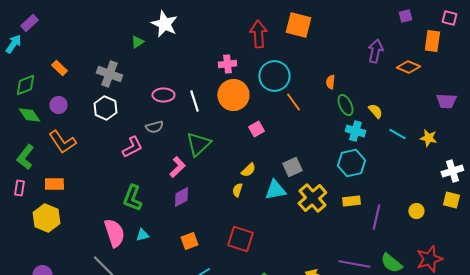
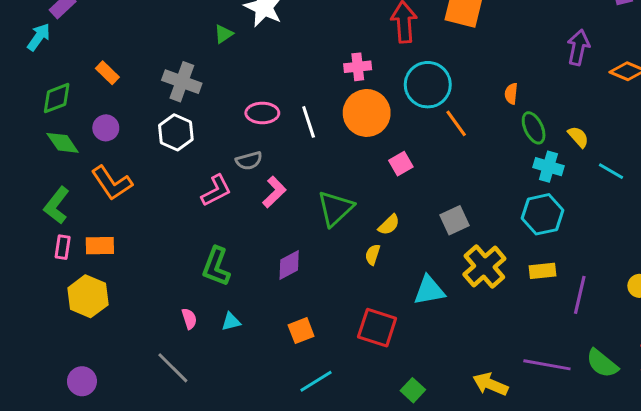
green triangle: (198, 144) -> (335, 208), moved
pink L-shape: (177, 167) -> (274, 192), moved
pink rectangle: (19, 188) -> (63, 247), moved
cyan triangle: (275, 190) -> (429, 290), moved
pink semicircle: (114, 233) -> (189, 319), size x0.5

